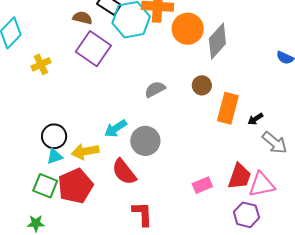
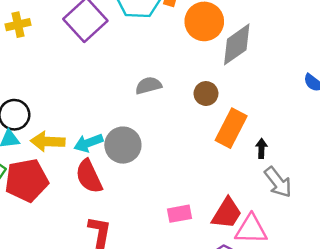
black arrow: (255, 119) -> (261, 148), turned 112
cyan arrow: (116, 129) -> (88, 143), moved

